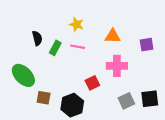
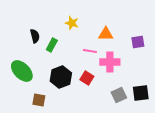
pink line: (78, 47) -> (90, 51), moved
red square: (92, 83) -> (87, 78), turned -32
brown square: (44, 98) -> (39, 100), moved
black hexagon: (72, 105) -> (61, 77), moved

